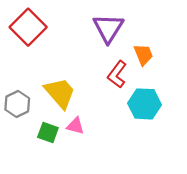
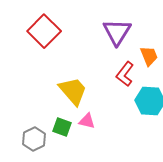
gray hexagon: (17, 104) -> (34, 139), moved

